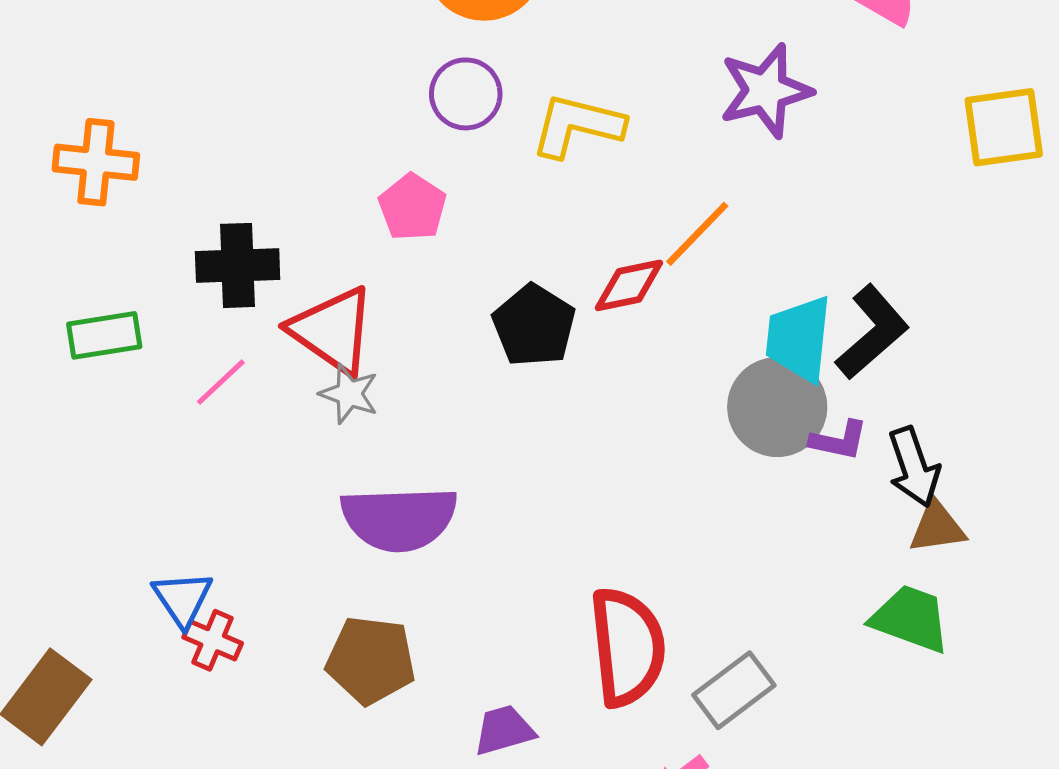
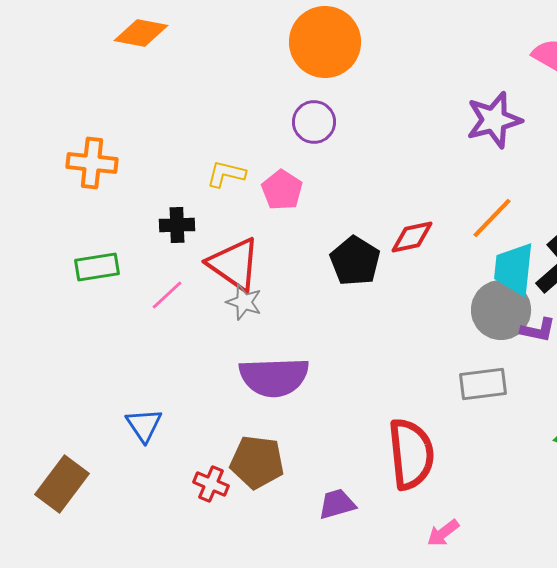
yellow L-shape: (577, 126) -> (226, 174), moved, size x0.7
orange line: (697, 234) -> (492, 218), moved
black cross: (238, 265) -> (177, 225), size x0.7
red cross: (213, 640) -> (211, 484), moved
gray rectangle: (734, 690) -> (483, 384), moved, turned 30

